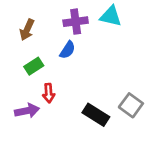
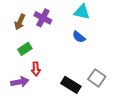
purple cross: (76, 22) -> (43, 18), moved, turned 36
blue semicircle: (67, 50) -> (79, 37), moved, turned 96

